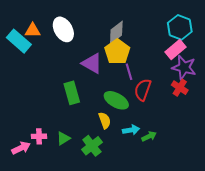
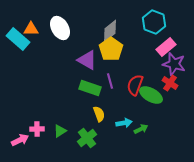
cyan hexagon: (180, 27) -> (154, 22), moved
purple line: (129, 72) -> (110, 81), moved
green rectangle: (72, 93) -> (90, 88), moved, turned -55
green ellipse: (116, 100) -> (151, 95), moved

